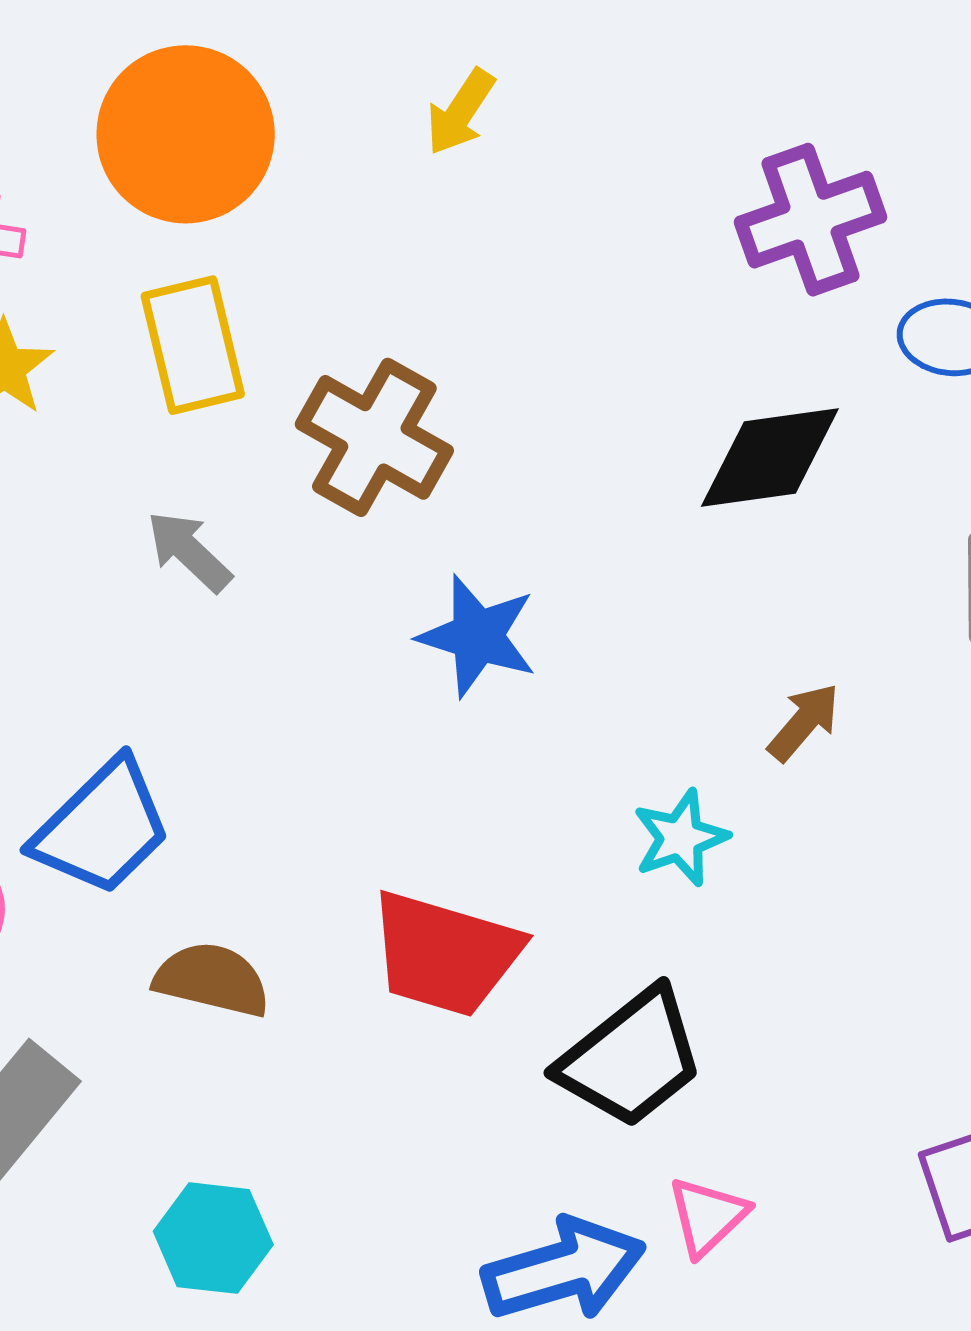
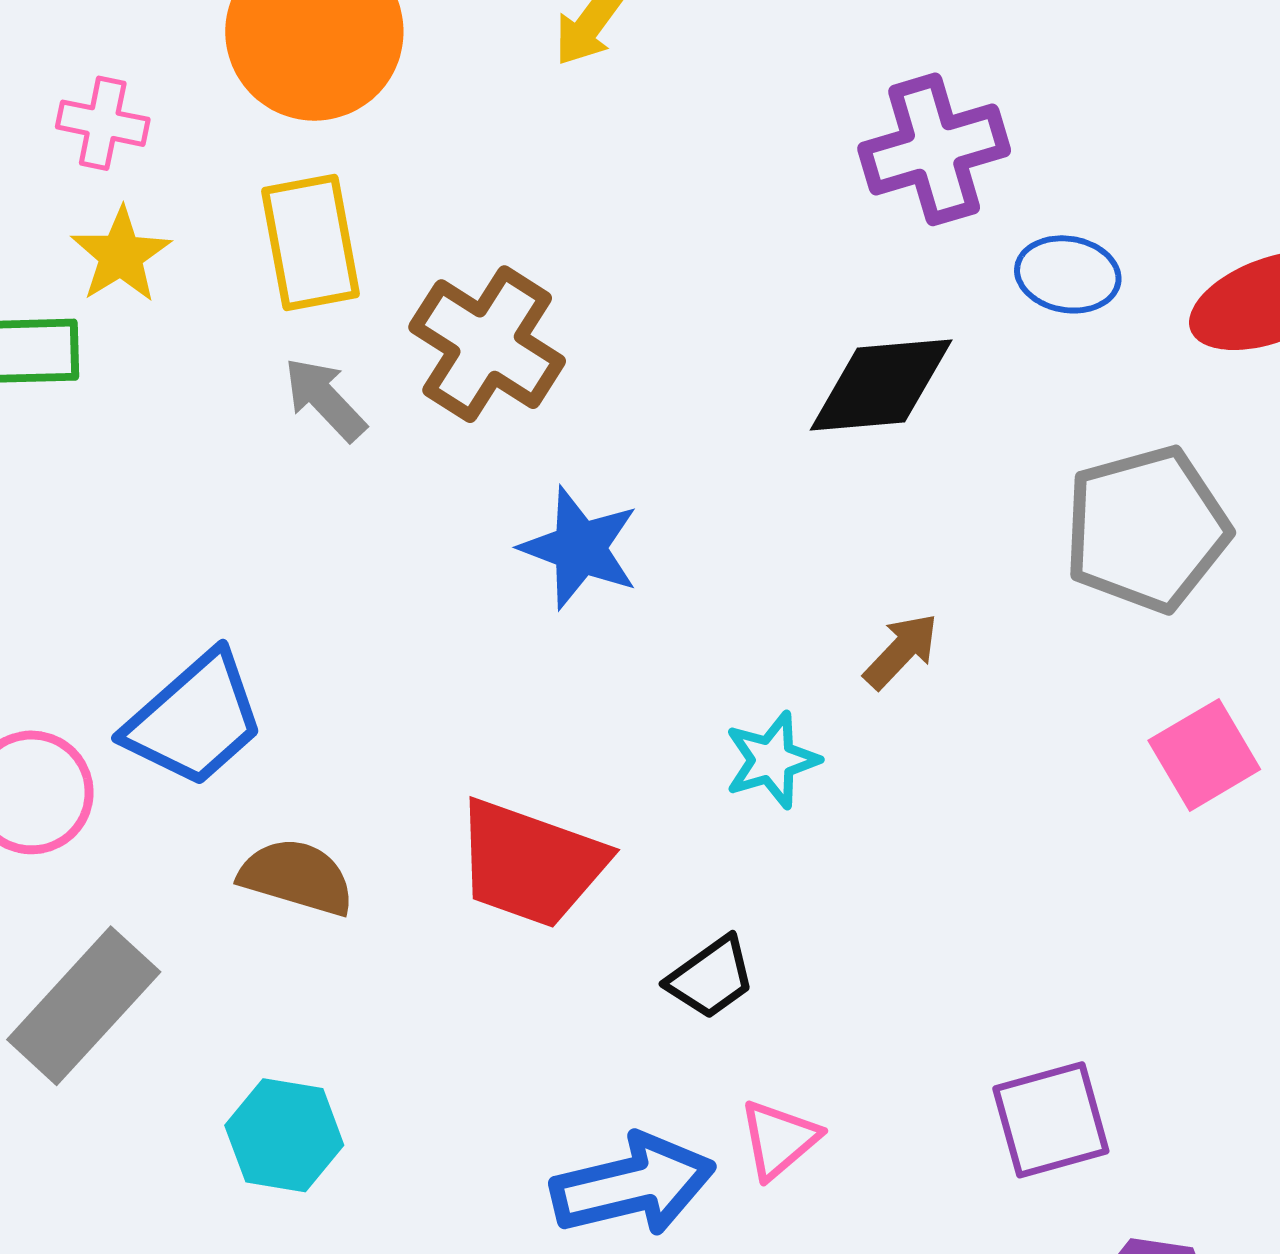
gray arrow: (189, 551) -> (325, 399), moved
black trapezoid: (631, 1058) -> (711, 978), size x0.6

